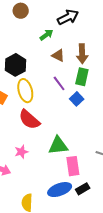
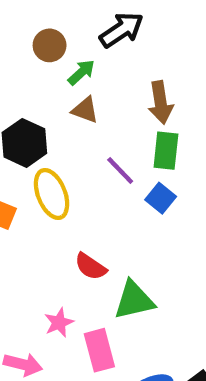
brown circle: (21, 11) -> (50, 45), moved
brown triangle: (58, 56) -> (85, 110), moved
red semicircle: (29, 120) -> (91, 267), moved, size x0.7
pink rectangle: (73, 166) -> (99, 350), moved

